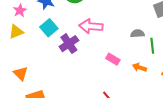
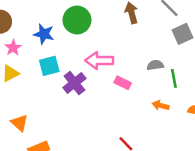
cyan square: (49, 28) -> (49, 66), turned 30
pink rectangle: (113, 59) -> (123, 83), moved

